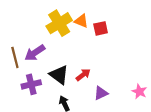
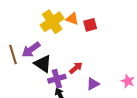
black triangle: (59, 75) -> (43, 64), moved
purple cross: (31, 84) -> (57, 79), moved

